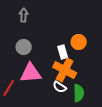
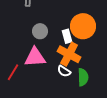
orange circle: (79, 42) -> (83, 26), size x1.6
gray circle: (24, 47) -> (40, 31), moved

